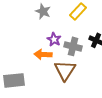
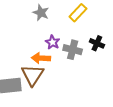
brown triangle: (65, 70) -> (32, 75), moved

